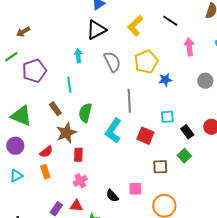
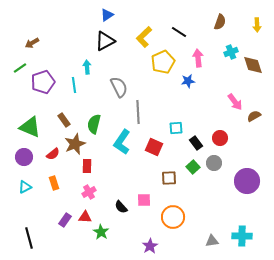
gray semicircle: (112, 62) -> (119, 87), moved
yellow pentagon: (146, 62) -> (163, 62), moved
blue star: (165, 80) -> (188, 81), moved
gray circle: (205, 81) -> (214, 163), moved
cyan line: (69, 85) -> (74, 85), moved
red semicircle: (46, 152) -> (53, 154), moved

